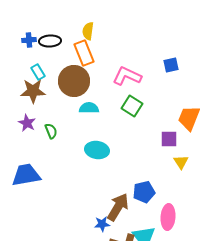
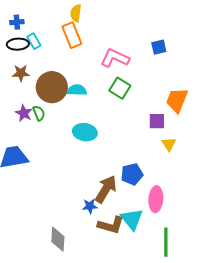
black ellipse: (50, 41) -> (18, 44), moved
cyan rectangle: (38, 72) -> (34, 41), moved
brown circle: (74, 81) -> (52, 87), moved
brown star: (33, 91) -> (21, 73), size x0.7
purple star: (27, 123) -> (24, 113), moved

